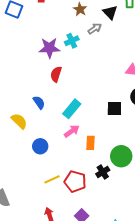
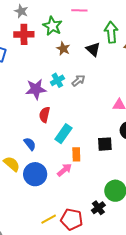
gray arrow: (95, 29) -> (78, 80), moved
cyan rectangle: (72, 109) -> (63, 134), moved
orange rectangle: (90, 143) -> (76, 154), moved
blue circle: (40, 146) -> (35, 174), moved, size x1.5

